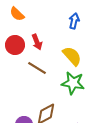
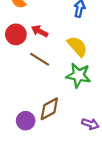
red arrow: (37, 42) -> (40, 31), turned 140

